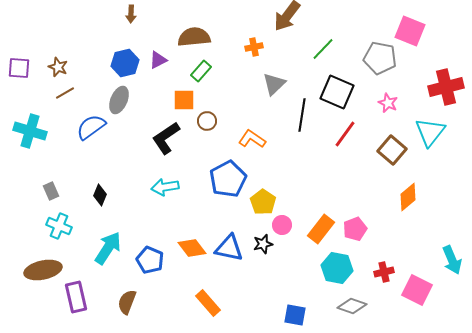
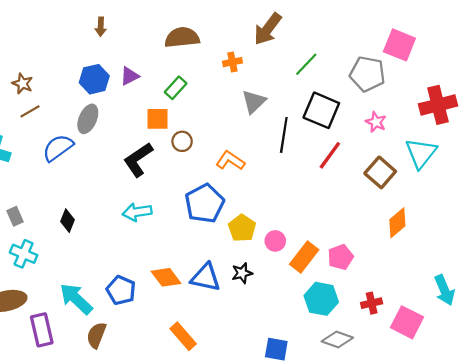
brown semicircle: (194, 37) -> (182, 37), moved
pink circle: (282, 225) -> (275, 241), moved
cyan arrow: (108, 248) -> (76, 299), moved, turned -80

